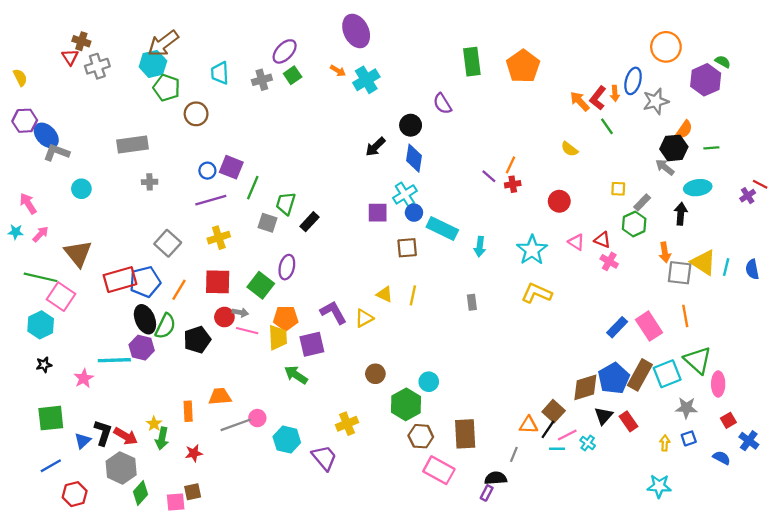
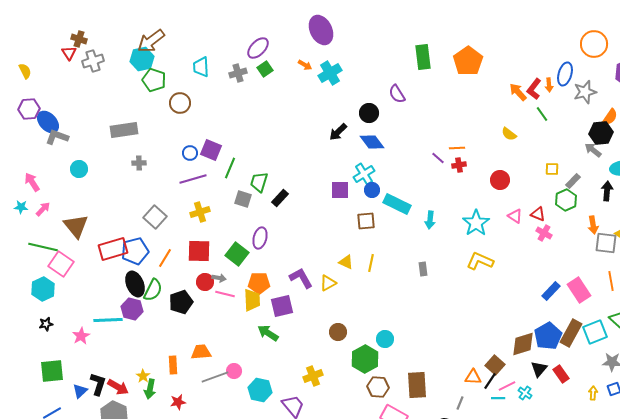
blue diamond: (414, 158) -> (372, 142), turned -45
orange line: (510, 165) -> (457, 148), turned 63

